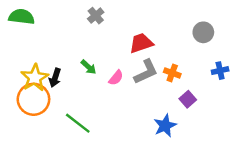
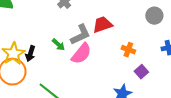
gray L-shape: (146, 72) -> (80, 35), moved
pink semicircle: (116, 78) -> (81, 54), size x1.6

